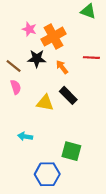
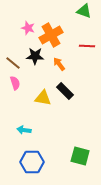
red line: (91, 58) -> (87, 46), moved
green square: (71, 151) -> (80, 156), moved
blue hexagon: (47, 174) -> (32, 162), moved

